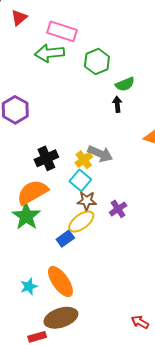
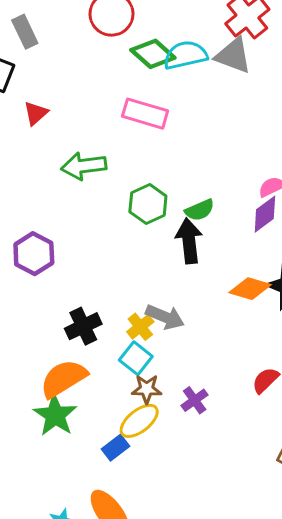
pink rectangle: (62, 31) -> (145, 114), moved
green hexagon: (97, 61) -> (148, 204), moved
black arrow: (117, 104) -> (189, 241), size x1.8

